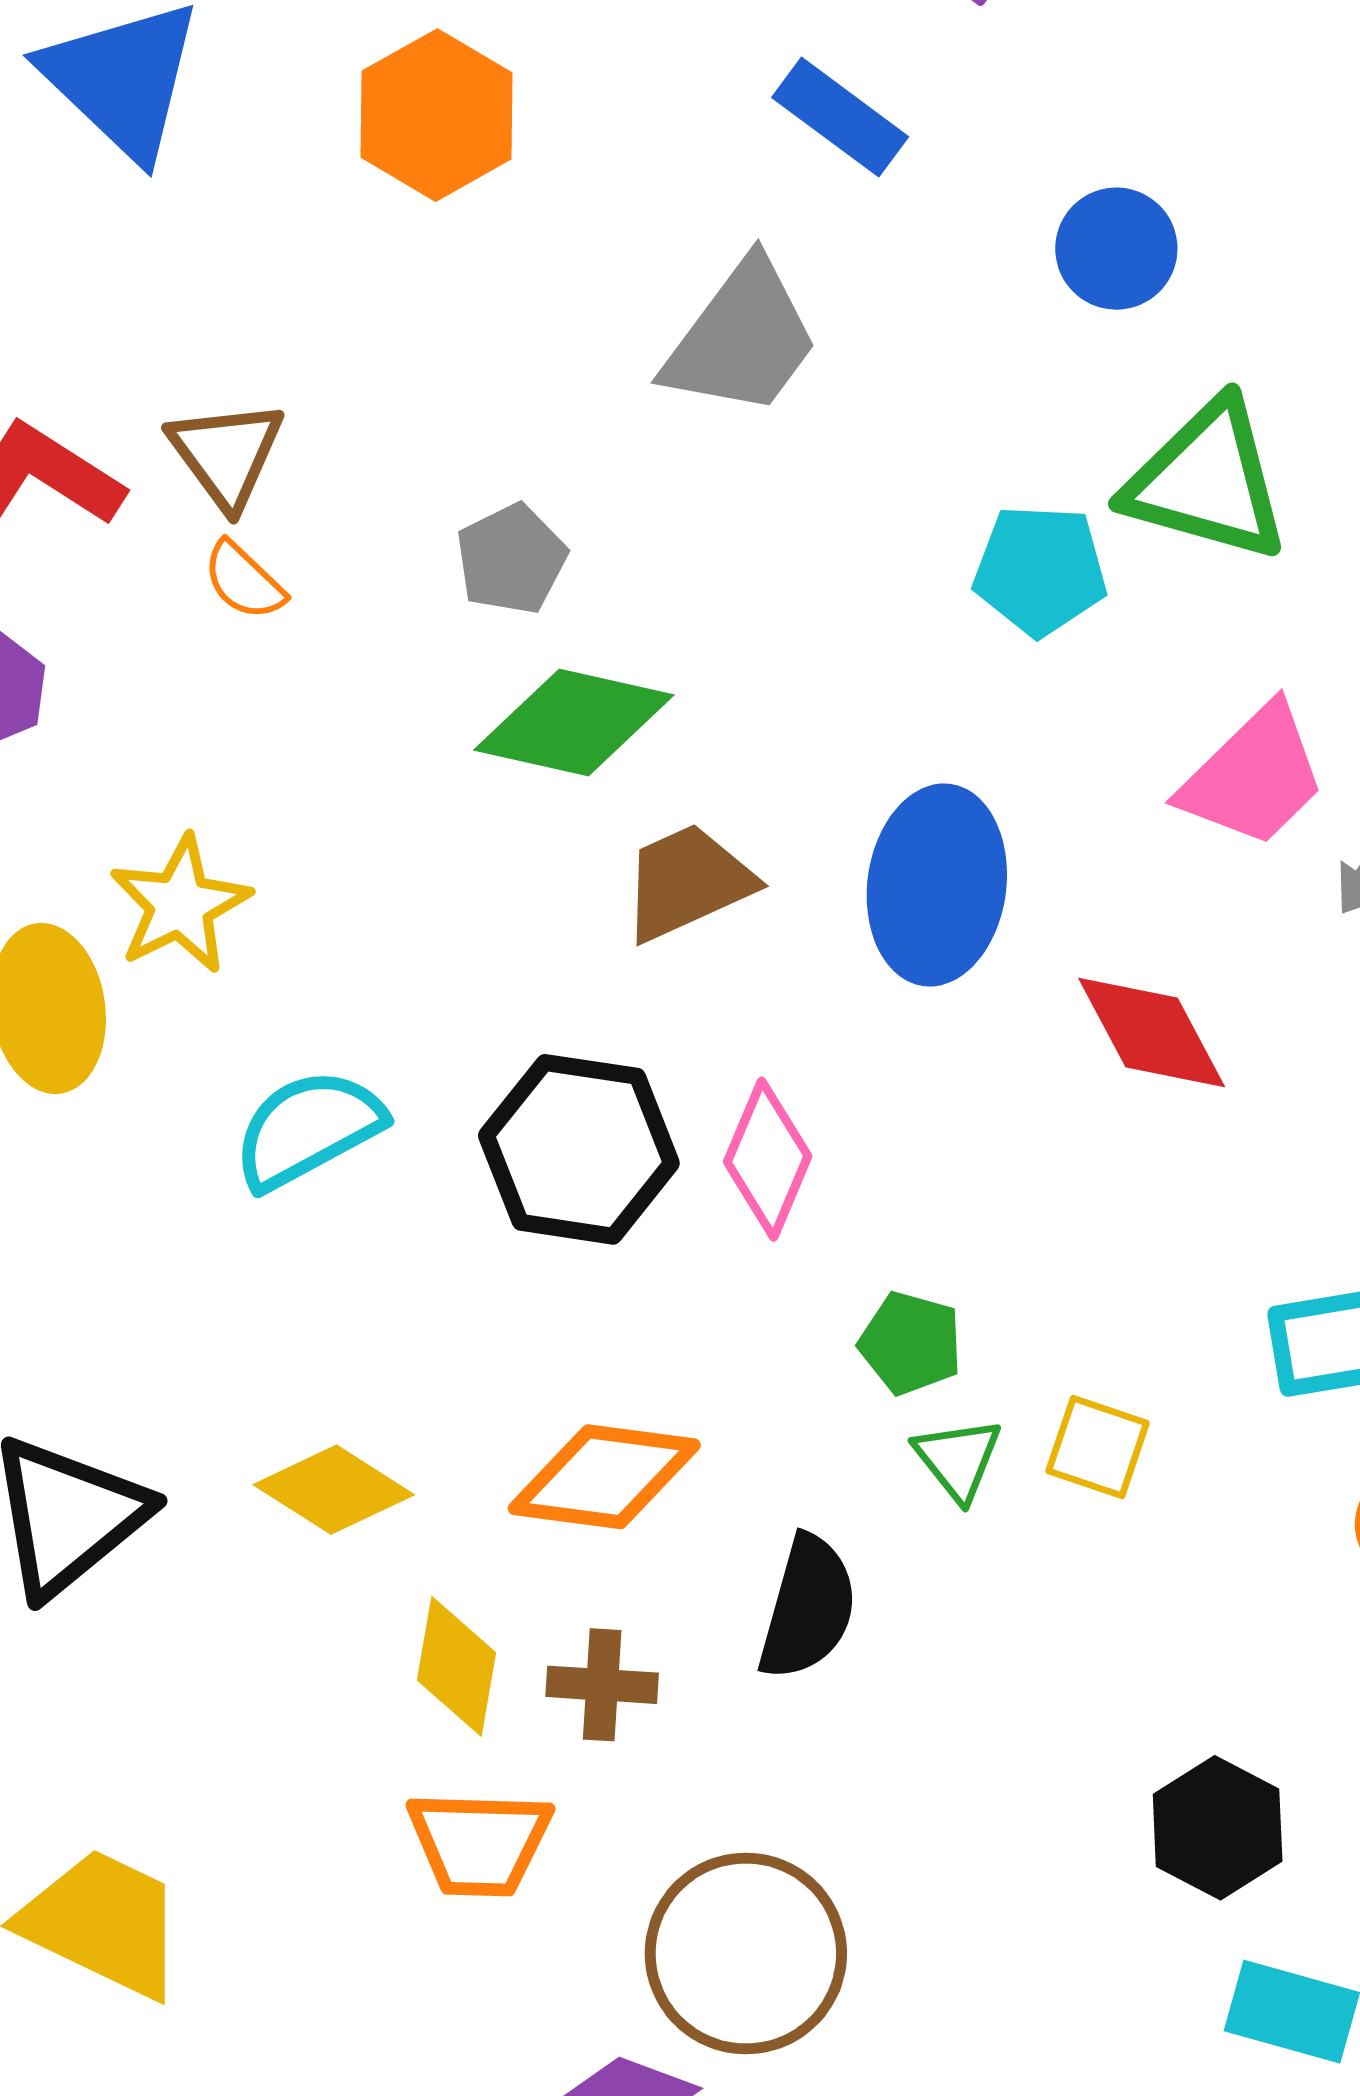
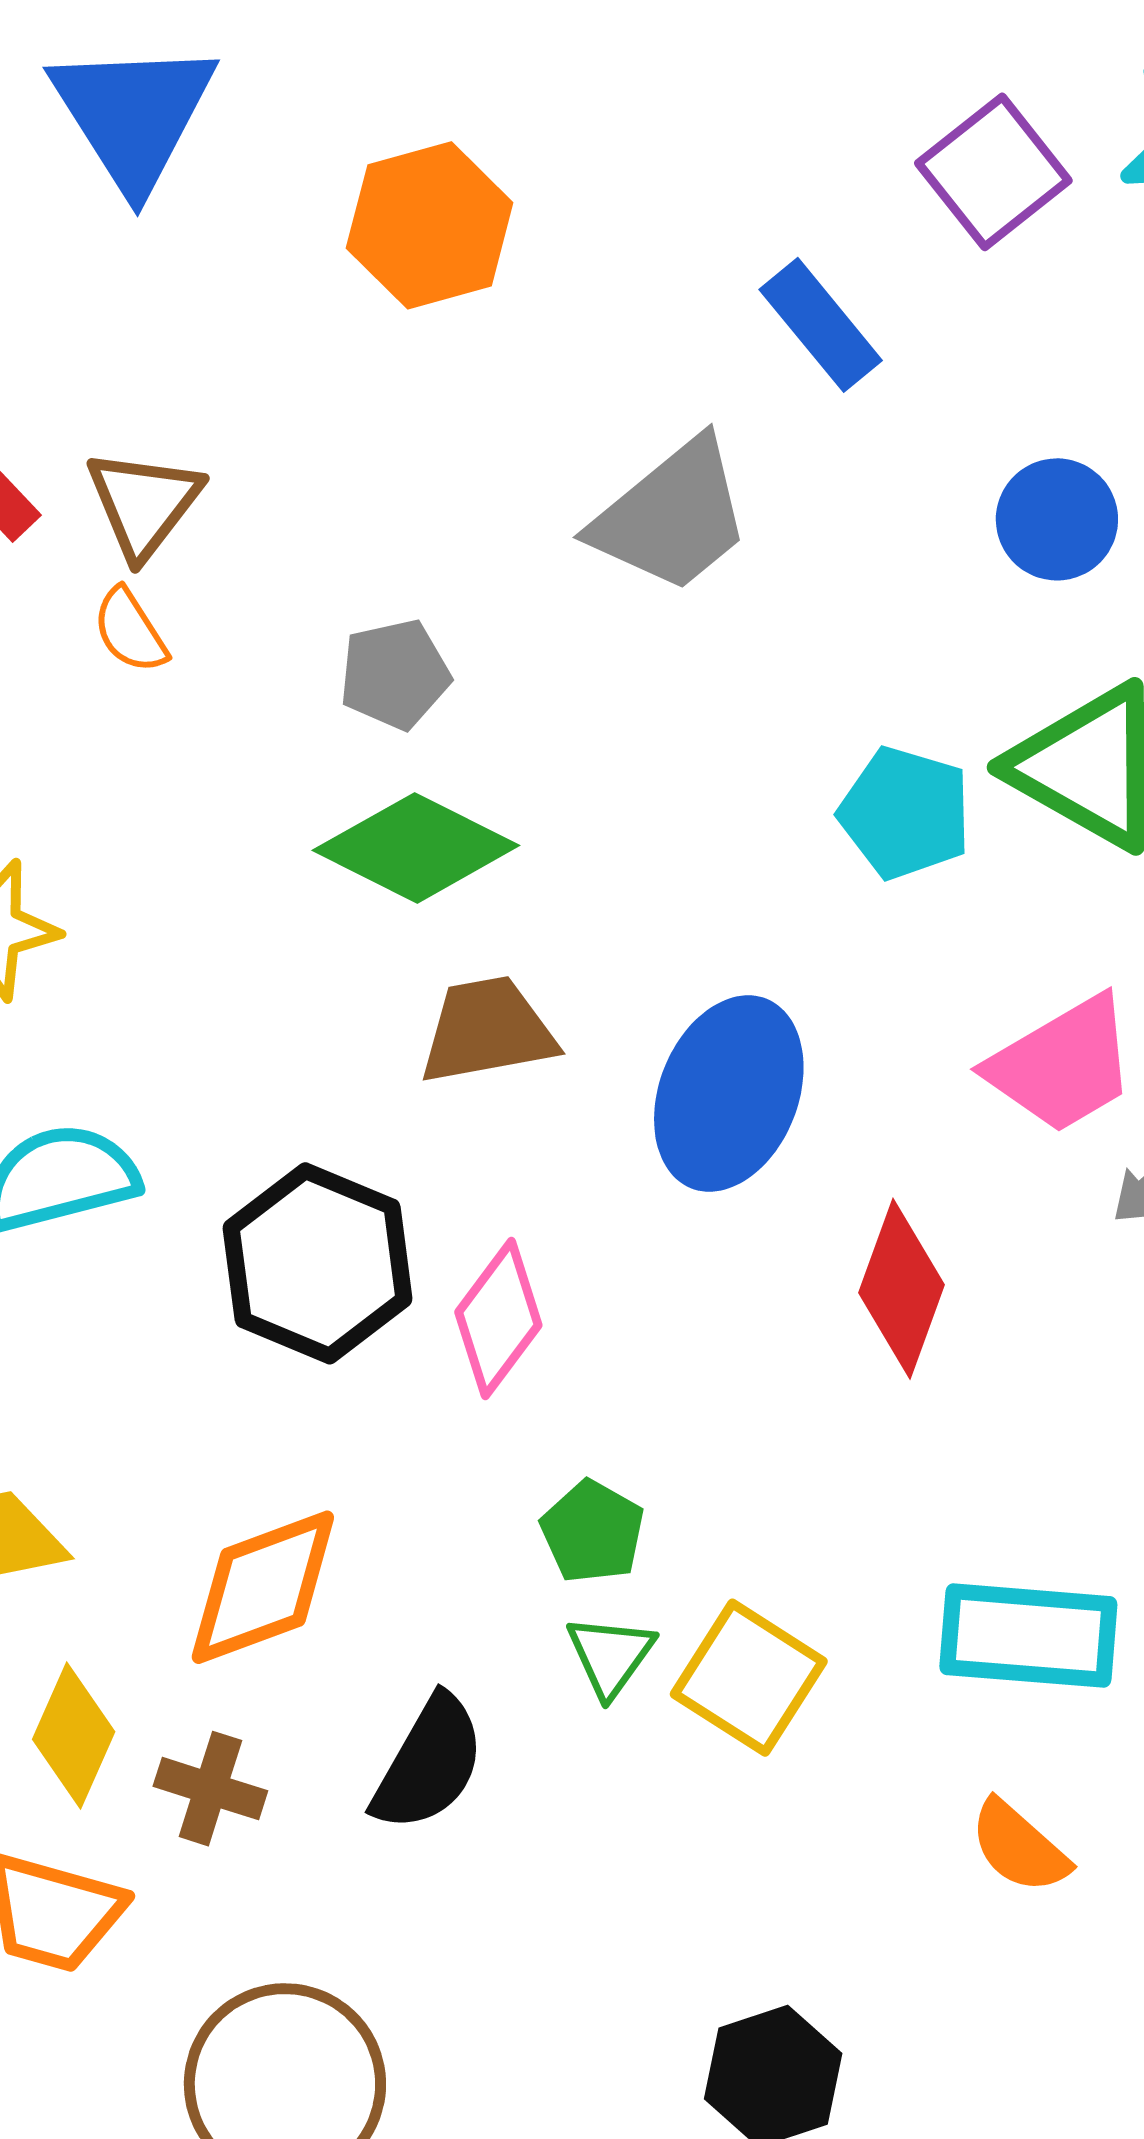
red diamond: (1152, 1033) -> (901, 1289), turned 34
yellow square: (1098, 1447) -> (749, 1678), size x1.4
orange diamond: (604, 1477) -> (263, 1587), turned -42

